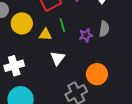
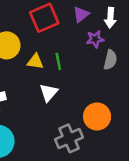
green line: (62, 25) -> (58, 61), moved
purple star: (86, 35) -> (95, 39), moved

